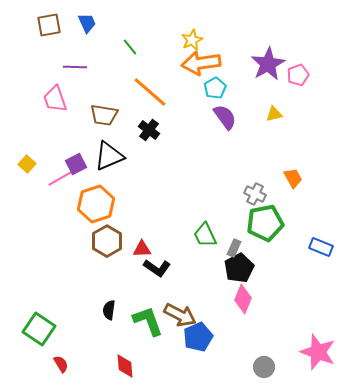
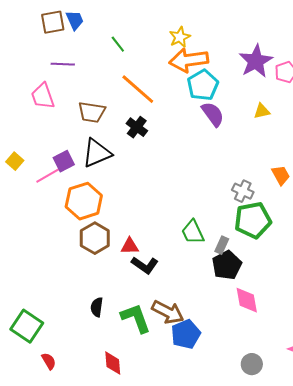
brown square: (49, 25) -> (53, 22), moved
cyan pentagon: (215, 88) -> (203, 85), size x1.4
pink diamond: (243, 299) -> (247, 300), moved, turned -32

